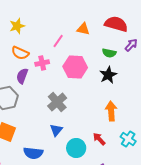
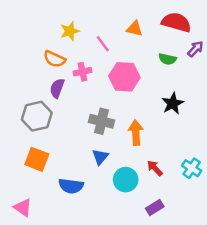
yellow star: (17, 26) -> (70, 31), moved
pink line: (58, 41) -> (103, 44), turned -72
black star: (108, 75) -> (173, 103), moved
gray cross: (57, 102) -> (102, 121), turned -36
orange arrow: (111, 111) -> (136, 133), moved

